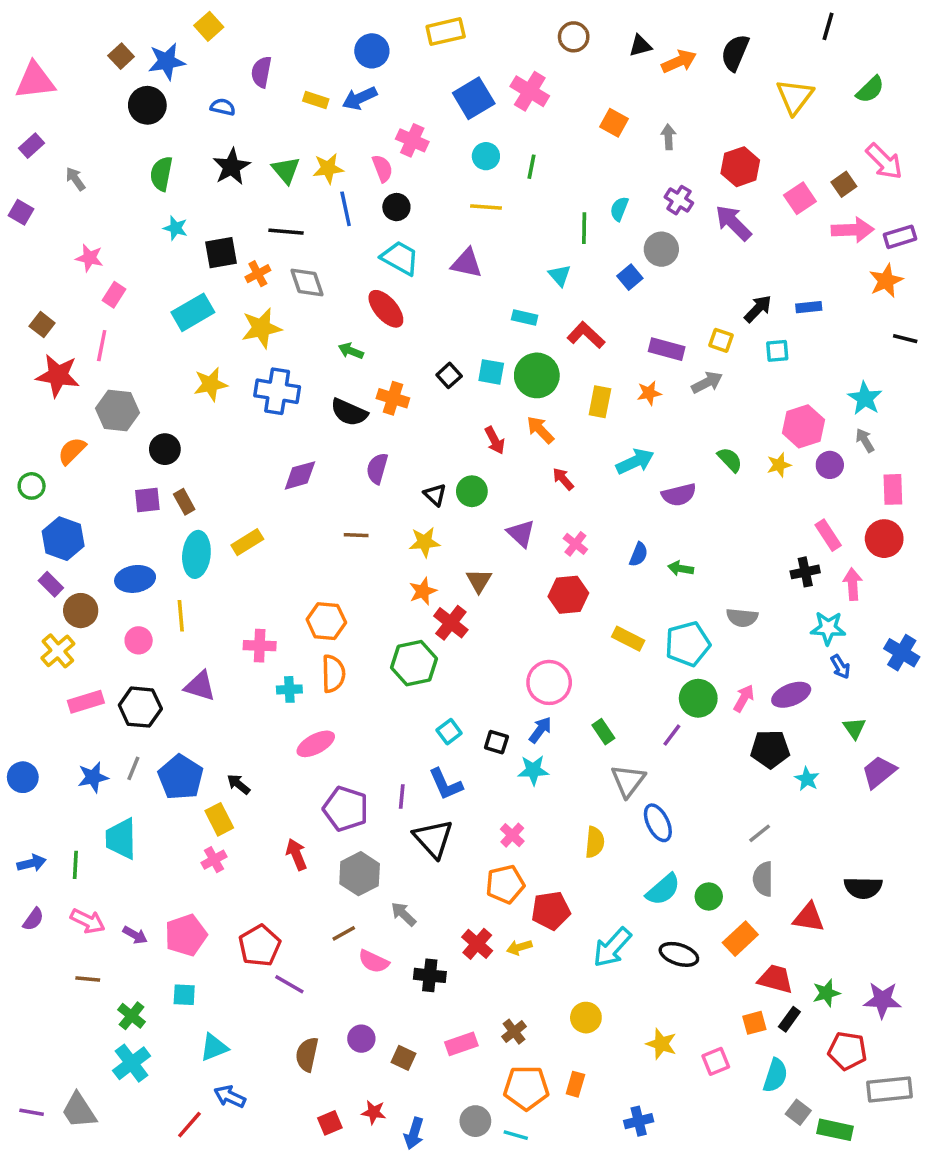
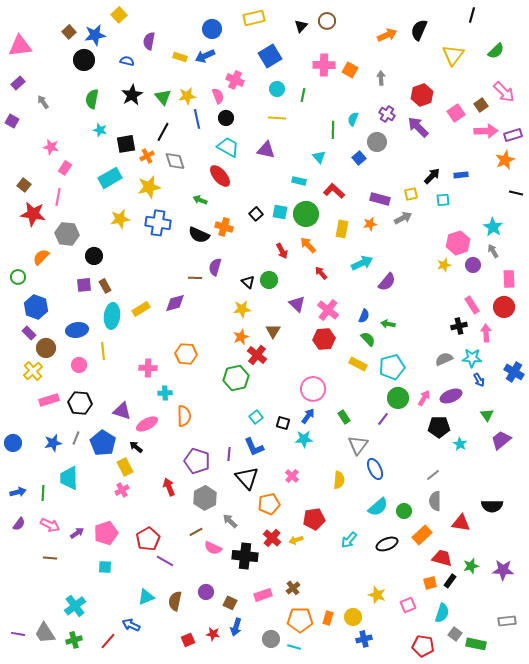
black triangle: (640, 46) -> (301, 26), moved, turned -32
pink cross: (530, 91) -> (324, 65), moved, turned -30
black line: (286, 232) -> (163, 132), turned -66
yellow square: (721, 340) -> (411, 194), turned -32
green semicircle: (730, 460) -> (368, 339), moved
purple diamond: (300, 475) -> (175, 303), moved
purple semicircle: (679, 495) -> (387, 282), turned -36
brown line: (356, 535) -> (195, 278), moved
pink cross: (575, 544) -> (328, 310), size x1.5
gray semicircle: (742, 618) -> (444, 359), moved, turned 150
orange semicircle: (333, 674) -> (184, 416), moved
purple triangle: (200, 686) -> (122, 411), moved
pink ellipse: (316, 744) -> (147, 424), moved
orange pentagon: (505, 884) -> (269, 504), moved
purple arrow: (135, 935) -> (77, 533), turned -64
cyan arrow: (612, 947) -> (349, 540), size x0.7
black ellipse: (679, 954) -> (387, 544), turned -40
black cross: (430, 975) -> (245, 556), size x1.4
green cross: (132, 1016) -> (74, 640), moved, turned 35
yellow circle: (586, 1018) -> (353, 617), moved
cyan triangle: (214, 1047) -> (146, 597), moved
red pentagon: (847, 1051) -> (423, 646), moved
gray rectangle: (889, 1089) -> (507, 621), size x0.7
blue arrow: (414, 1133) -> (236, 627), moved

